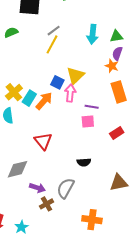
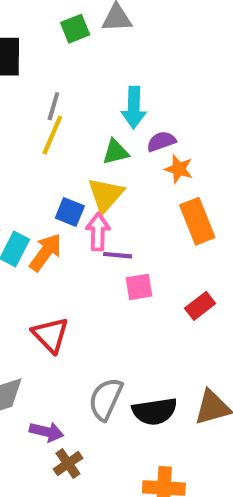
gray line: (54, 31) -> (53, 106), turned -32
green triangle: (116, 36) -> (116, 152), moved
purple semicircle: (117, 53) -> (161, 141), moved, turned 56
purple line: (92, 107) -> (118, 255), moved
black semicircle: (84, 162) -> (155, 411), moved, size x1.5
gray semicircle: (66, 188) -> (106, 399), moved

